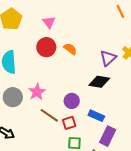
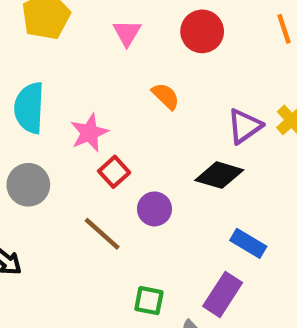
red circle: (46, 47) -> (202, 31), moved
pink star: (37, 92) -> (89, 133), moved
blue rectangle: (96, 116) -> (248, 243), moved
red square: (69, 123) -> (114, 172), moved, turned -32

